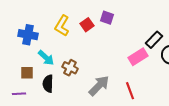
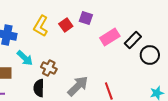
pink rectangle: (138, 57) -> (110, 37), moved
black semicircle: (48, 84) -> (39, 88), moved

